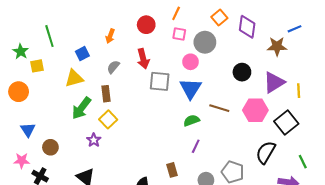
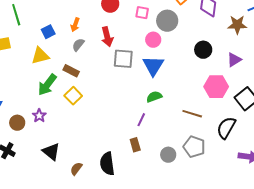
orange arrow: (110, 36) -> (75, 25), moved
purple triangle: (274, 82) -> (234, 60), size x0.7
brown rectangle: (106, 94) -> (71, 71), turned -56
brown line: (219, 108) -> (192, 114), moved
purple star: (94, 140) -> (39, 116), moved
purple line: (196, 146) -> (141, 120), moved

